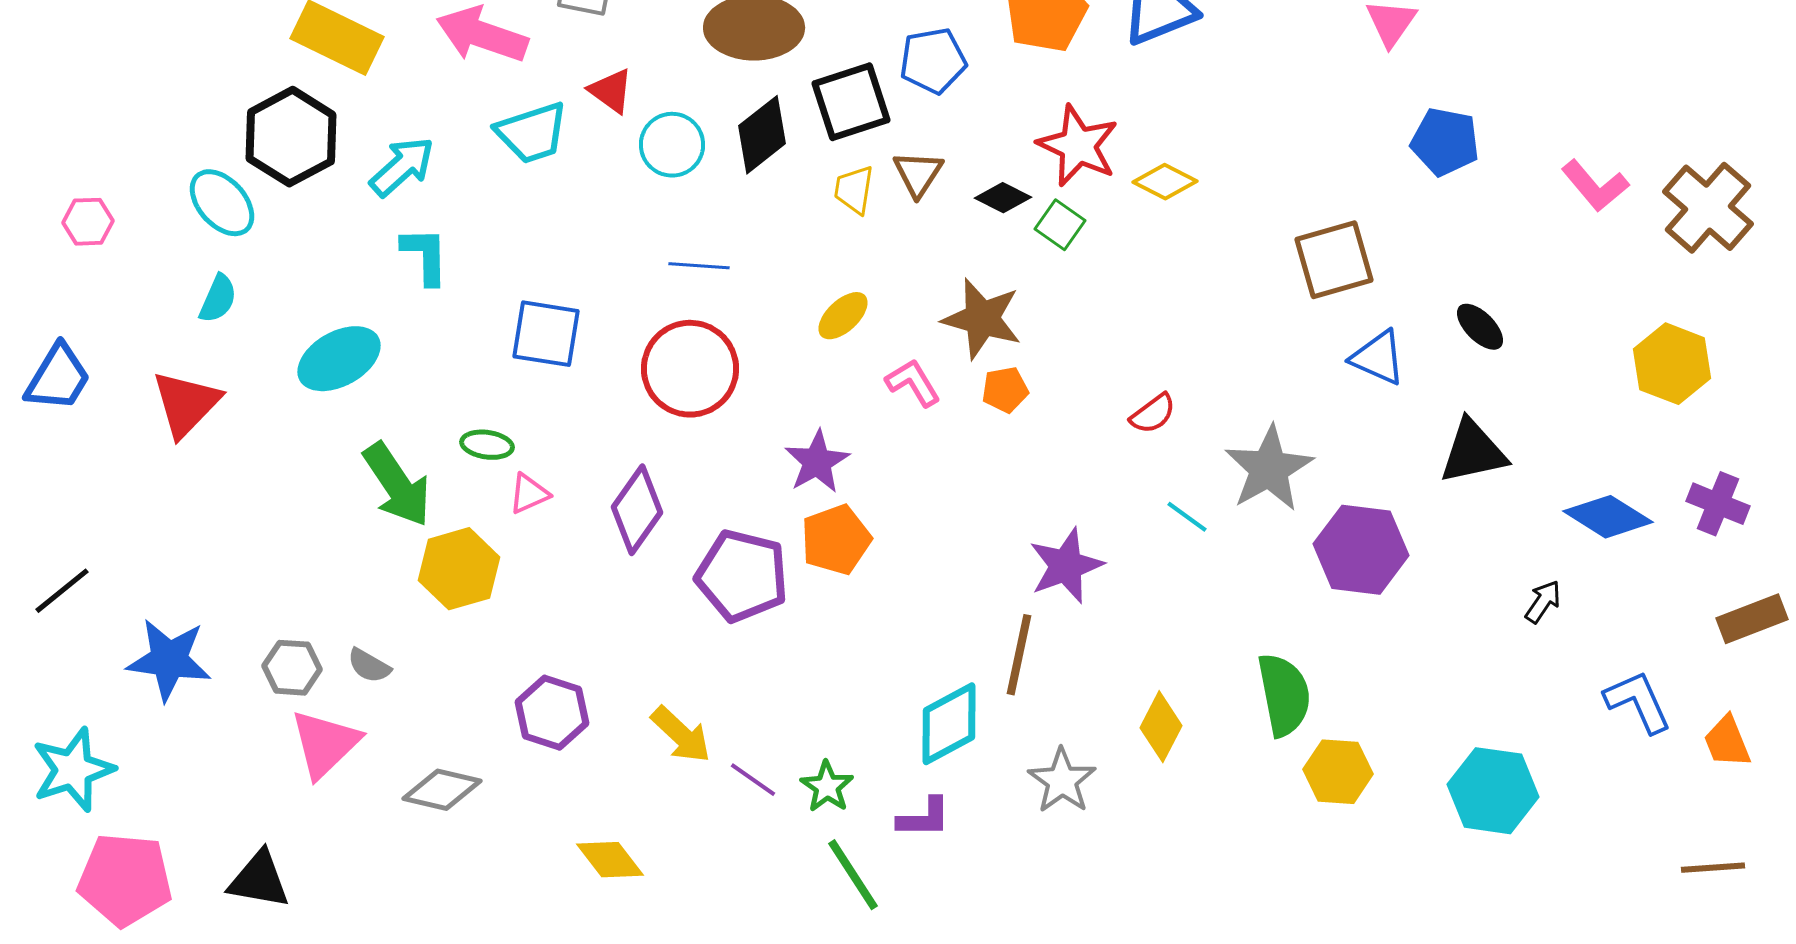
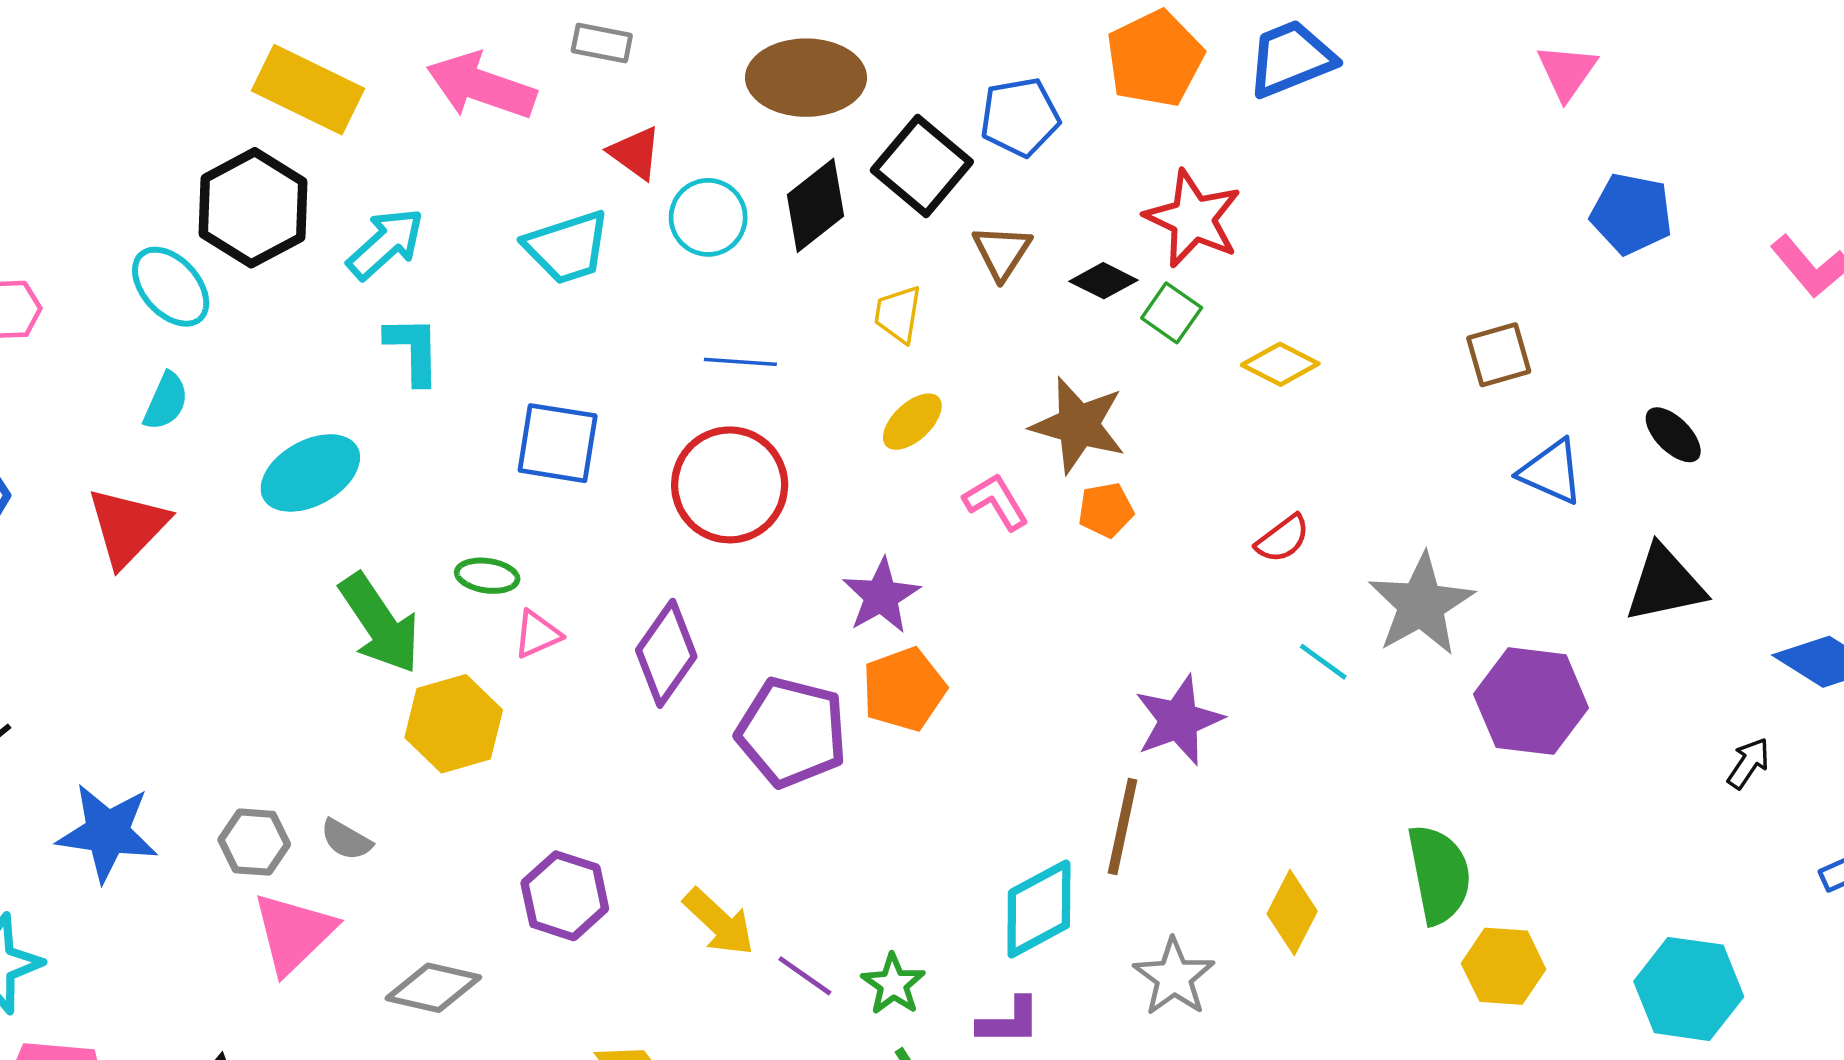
black square: (851, 102) -> (922, 166), turned -32
cyan trapezoid: (532, 133) -> (567, 247), moved
yellow diamond: (1165, 182) -> (1280, 364), moved
yellow trapezoid: (854, 190) -> (898, 314), moved
brown square: (1334, 260) -> (1499, 355), size x0.7

